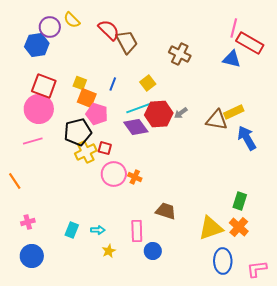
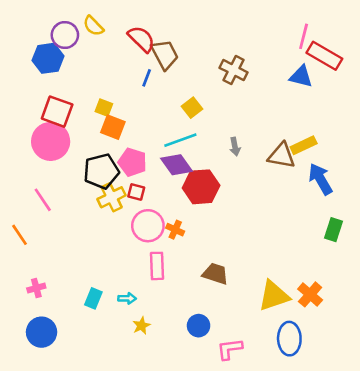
blue line: (113, 84) -> (147, 78), moved
gray arrow: (181, 113) -> (235, 147), turned -64
pink pentagon: (97, 114) -> (132, 162), moved
red hexagon: (159, 114) -> (201, 187), moved
pink line: (33, 141) -> (43, 200), moved, turned 72
green rectangle: (240, 201) -> (333, 230), moved
pink rectangle: (137, 231) -> (157, 266), moved
pink L-shape: (257, 269) -> (230, 349), moved

